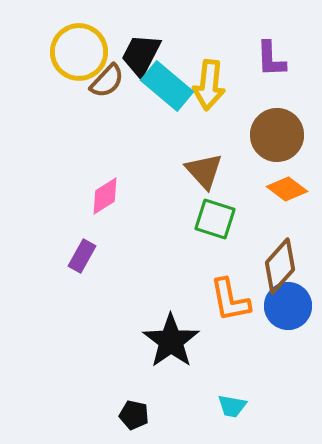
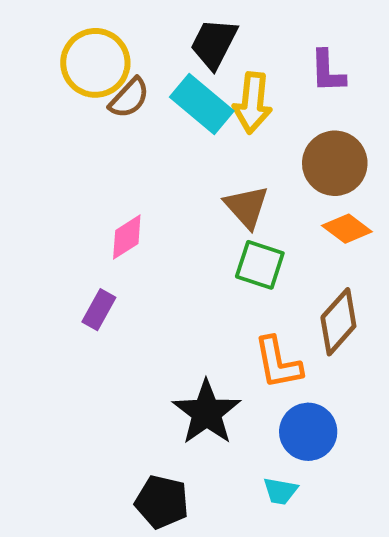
black trapezoid: (141, 55) -> (214, 44), moved
blue circle: (288, 306) -> (308, 432), moved
black pentagon: (134, 415) -> (162, 502), size x1.5

